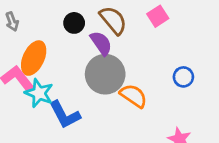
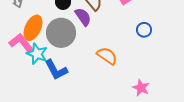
gray circle: (105, 74) -> (61, 33), moved
blue circle: (183, 77) -> (144, 30), moved

